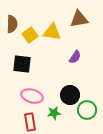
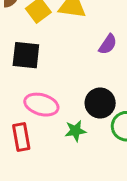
red rectangle: (30, 122) -> (21, 137), moved

